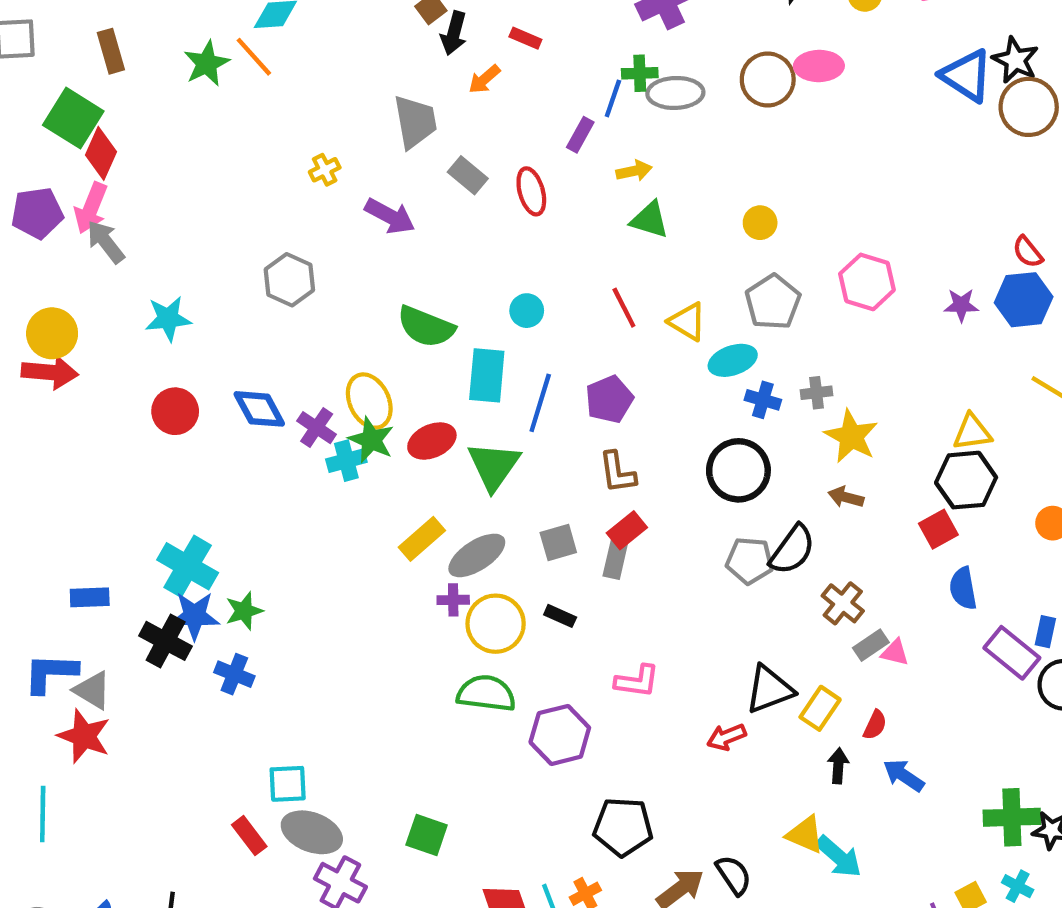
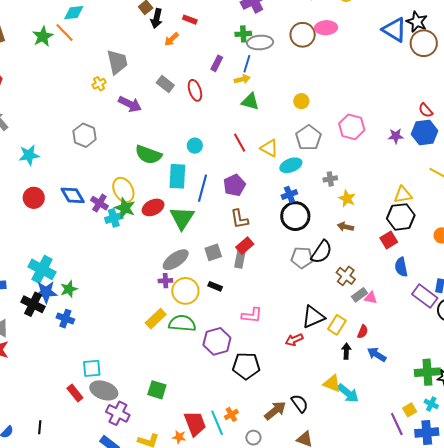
blue line: (613, 98) -> (247, 64), moved
gray trapezoid: (415, 122) -> (117, 62), moved
blue cross: (763, 400) -> (289, 195), moved, turned -35
yellow star: (851, 436) -> (347, 199), size x0.7
yellow rectangle: (422, 539) -> (156, 319), moved
black pentagon: (623, 827) -> (246, 366), moved

